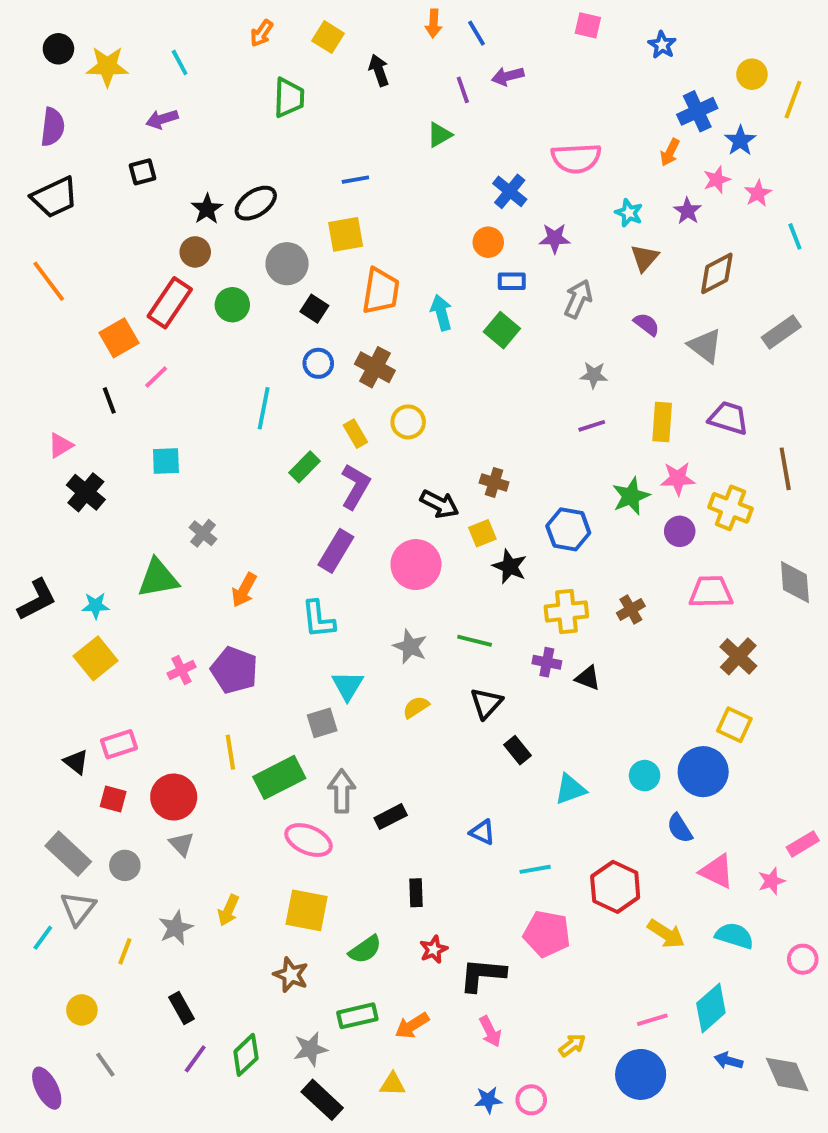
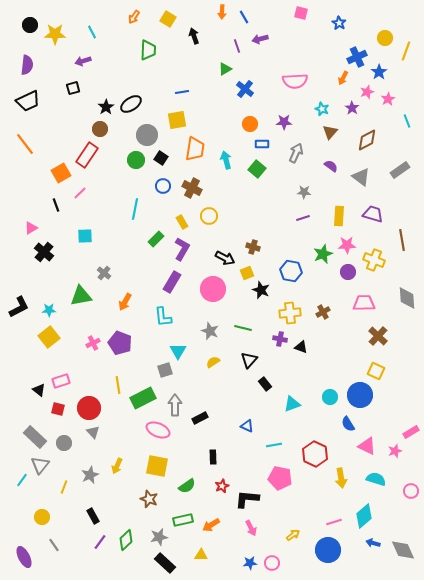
blue cross: (510, 191) -> (245, 89), moved
green circle: (232, 305) -> (136, 160), moved
yellow arrow: (666, 934) -> (341, 478), turned 48

